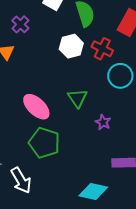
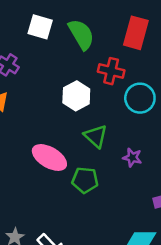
white hexagon: (71, 46) -> (76, 96), moved
green pentagon: (44, 143) -> (85, 180), moved, size x0.7

